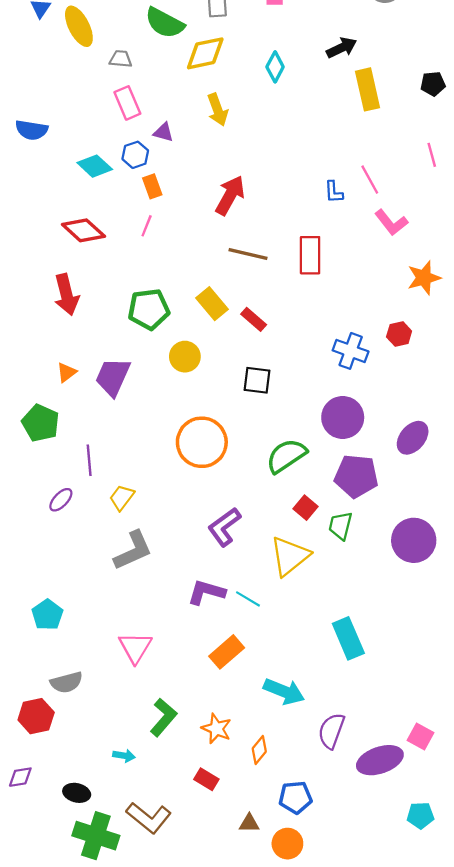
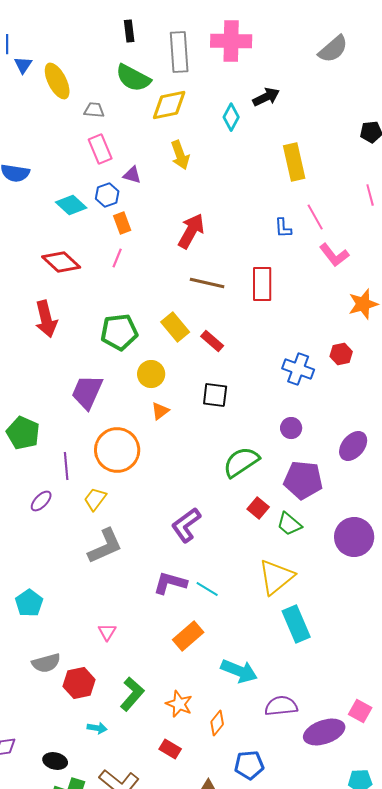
black arrow: (342, 48) -> (266, 97), moved
yellow rectangle: (367, 89) -> (294, 162), moved
orange triangle: (67, 372) -> (160, 411), moved
purple circle: (343, 417) -> (291, 428), size x0.6
orange circle: (202, 442) -> (117, 450), moved
green trapezoid: (340, 526) -> (289, 524), turned -64
yellow triangle: (290, 556) -> (276, 577), moved
pink triangle: (135, 647) -> (107, 632), size x0.6
red hexagon: (36, 716) -> (79, 683), moved
purple semicircle: (331, 731) -> (281, 706), turned 64

